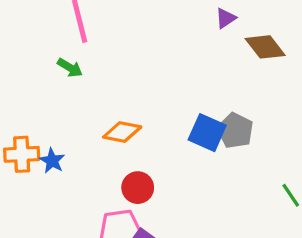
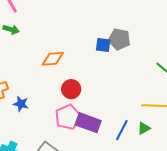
blue square: (207, 133) -> (103, 45), size x0.7
blue star: (52, 161) -> (21, 104), moved

